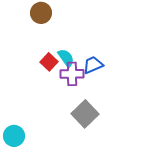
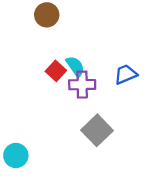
blue trapezoid: (93, 65) -> (126, 74), moved

